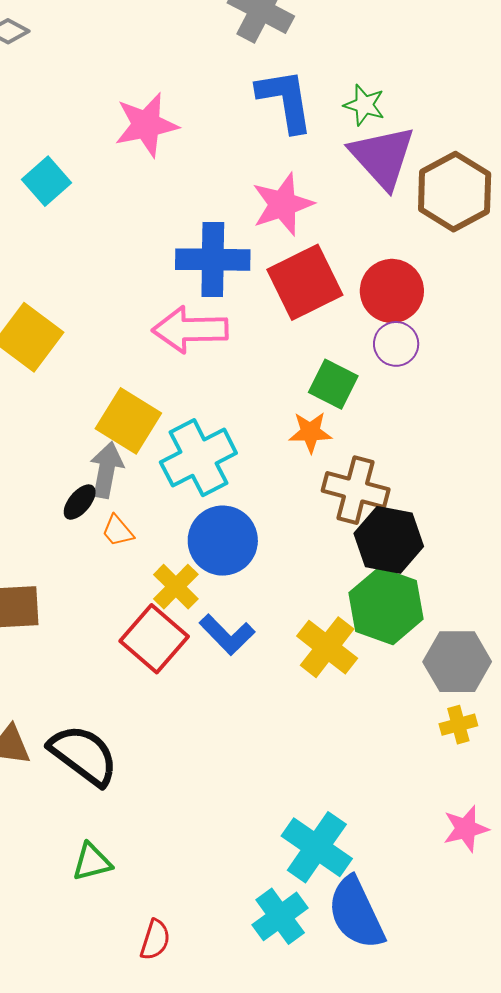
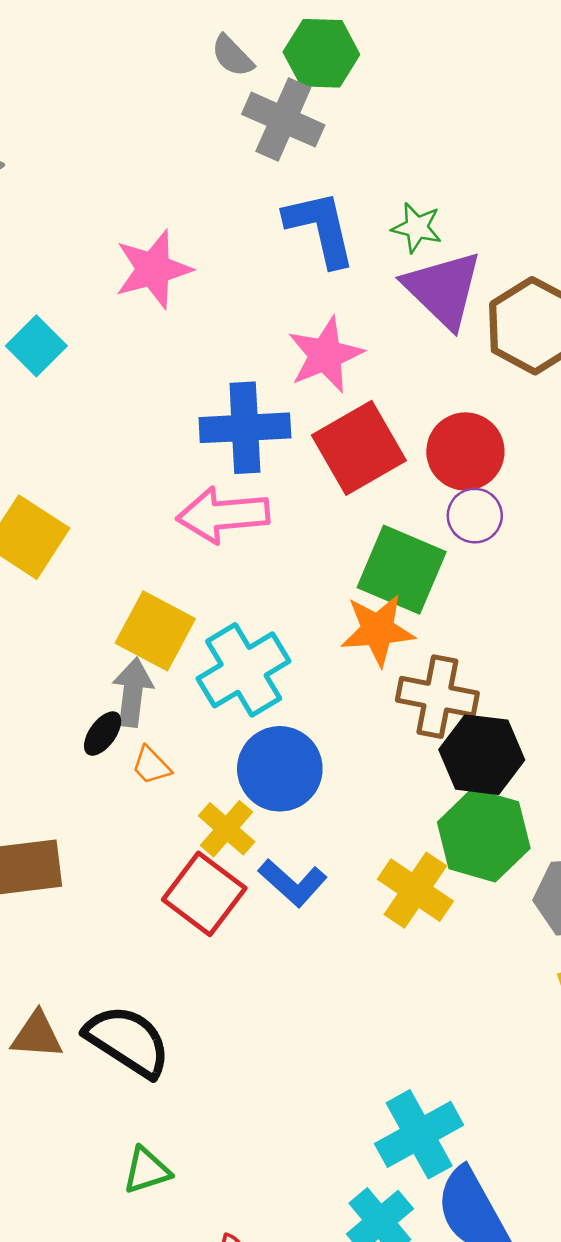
green square: (333, 384) -> (402, 570), size x1.5
orange star: (310, 432) -> (378, 630), size x1.4
cyan cross: (317, 847) -> (419, 1134), turned 30

